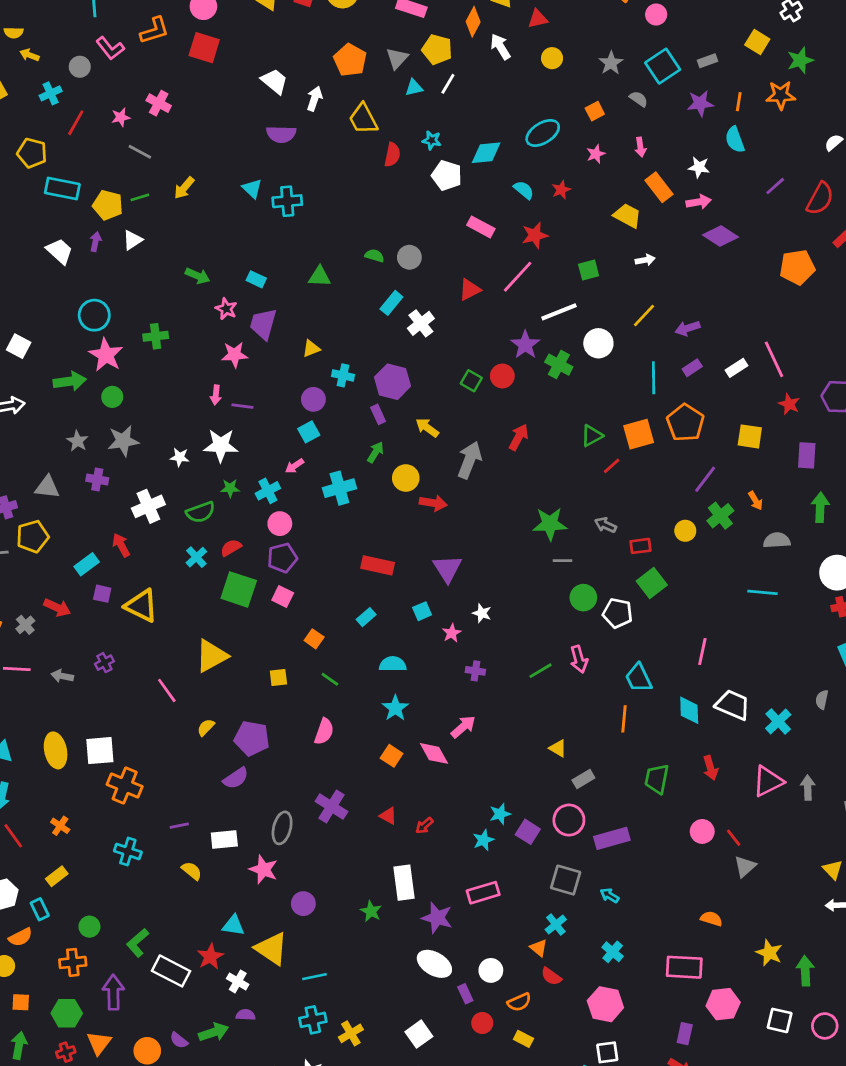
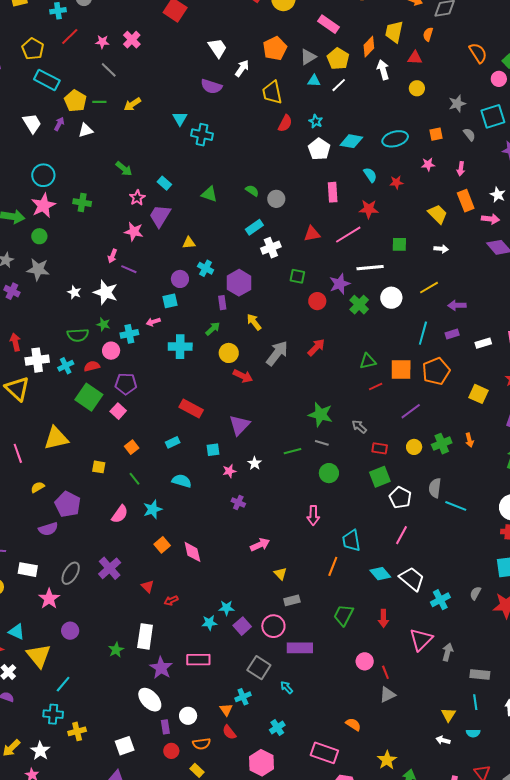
pink rectangle: (481, 227) -> (333, 192), turned 42
green square: (471, 381) -> (297, 276), moved, turned -35
purple line: (705, 479) -> (411, 411), moved
white cross: (148, 506) -> (37, 360), moved
pink circle: (280, 524) -> (111, 351), moved
gray semicircle: (777, 540) -> (435, 488), moved, turned -96
white pentagon: (618, 613) -> (400, 498), moved
green line: (541, 671) -> (292, 451), moved
cyan star: (395, 708) -> (153, 509), moved
cyan diamond: (689, 710) -> (380, 574), turned -55
pink arrow: (463, 727) -> (260, 545), moved
pink triangle: (768, 781) -> (421, 640), turned -35
cyan line: (315, 977) -> (63, 684), turned -54

